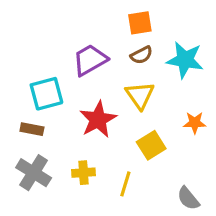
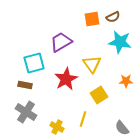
brown semicircle: (141, 55) -> (113, 17), moved
yellow cross: (83, 173) -> (57, 127), moved, turned 32

